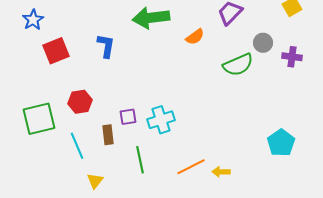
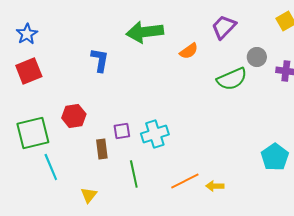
red square: (56, 51) -> (29, 71), moved
cyan line: (77, 146) -> (51, 167), moved

